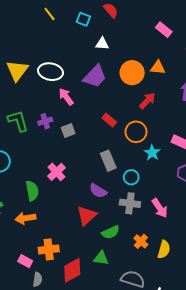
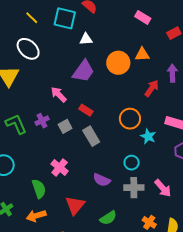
cyan square: (83, 19) -> (65, 18), size x1.6
white ellipse: (51, 72) -> (28, 49), moved, turned 40
red arrow: (147, 101) -> (152, 88), moved
red rectangle: (109, 120) -> (86, 110), moved
gray rectangle: (108, 161) -> (91, 136), moved
red triangle: (87, 216) -> (75, 205), moved
green semicircle: (111, 232) -> (108, 218), moved

